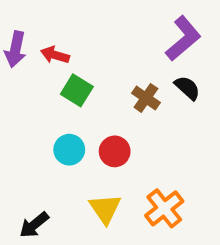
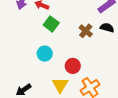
black semicircle: (187, 88) -> (107, 28), turned -32
red circle: (115, 151) -> (73, 66), moved

